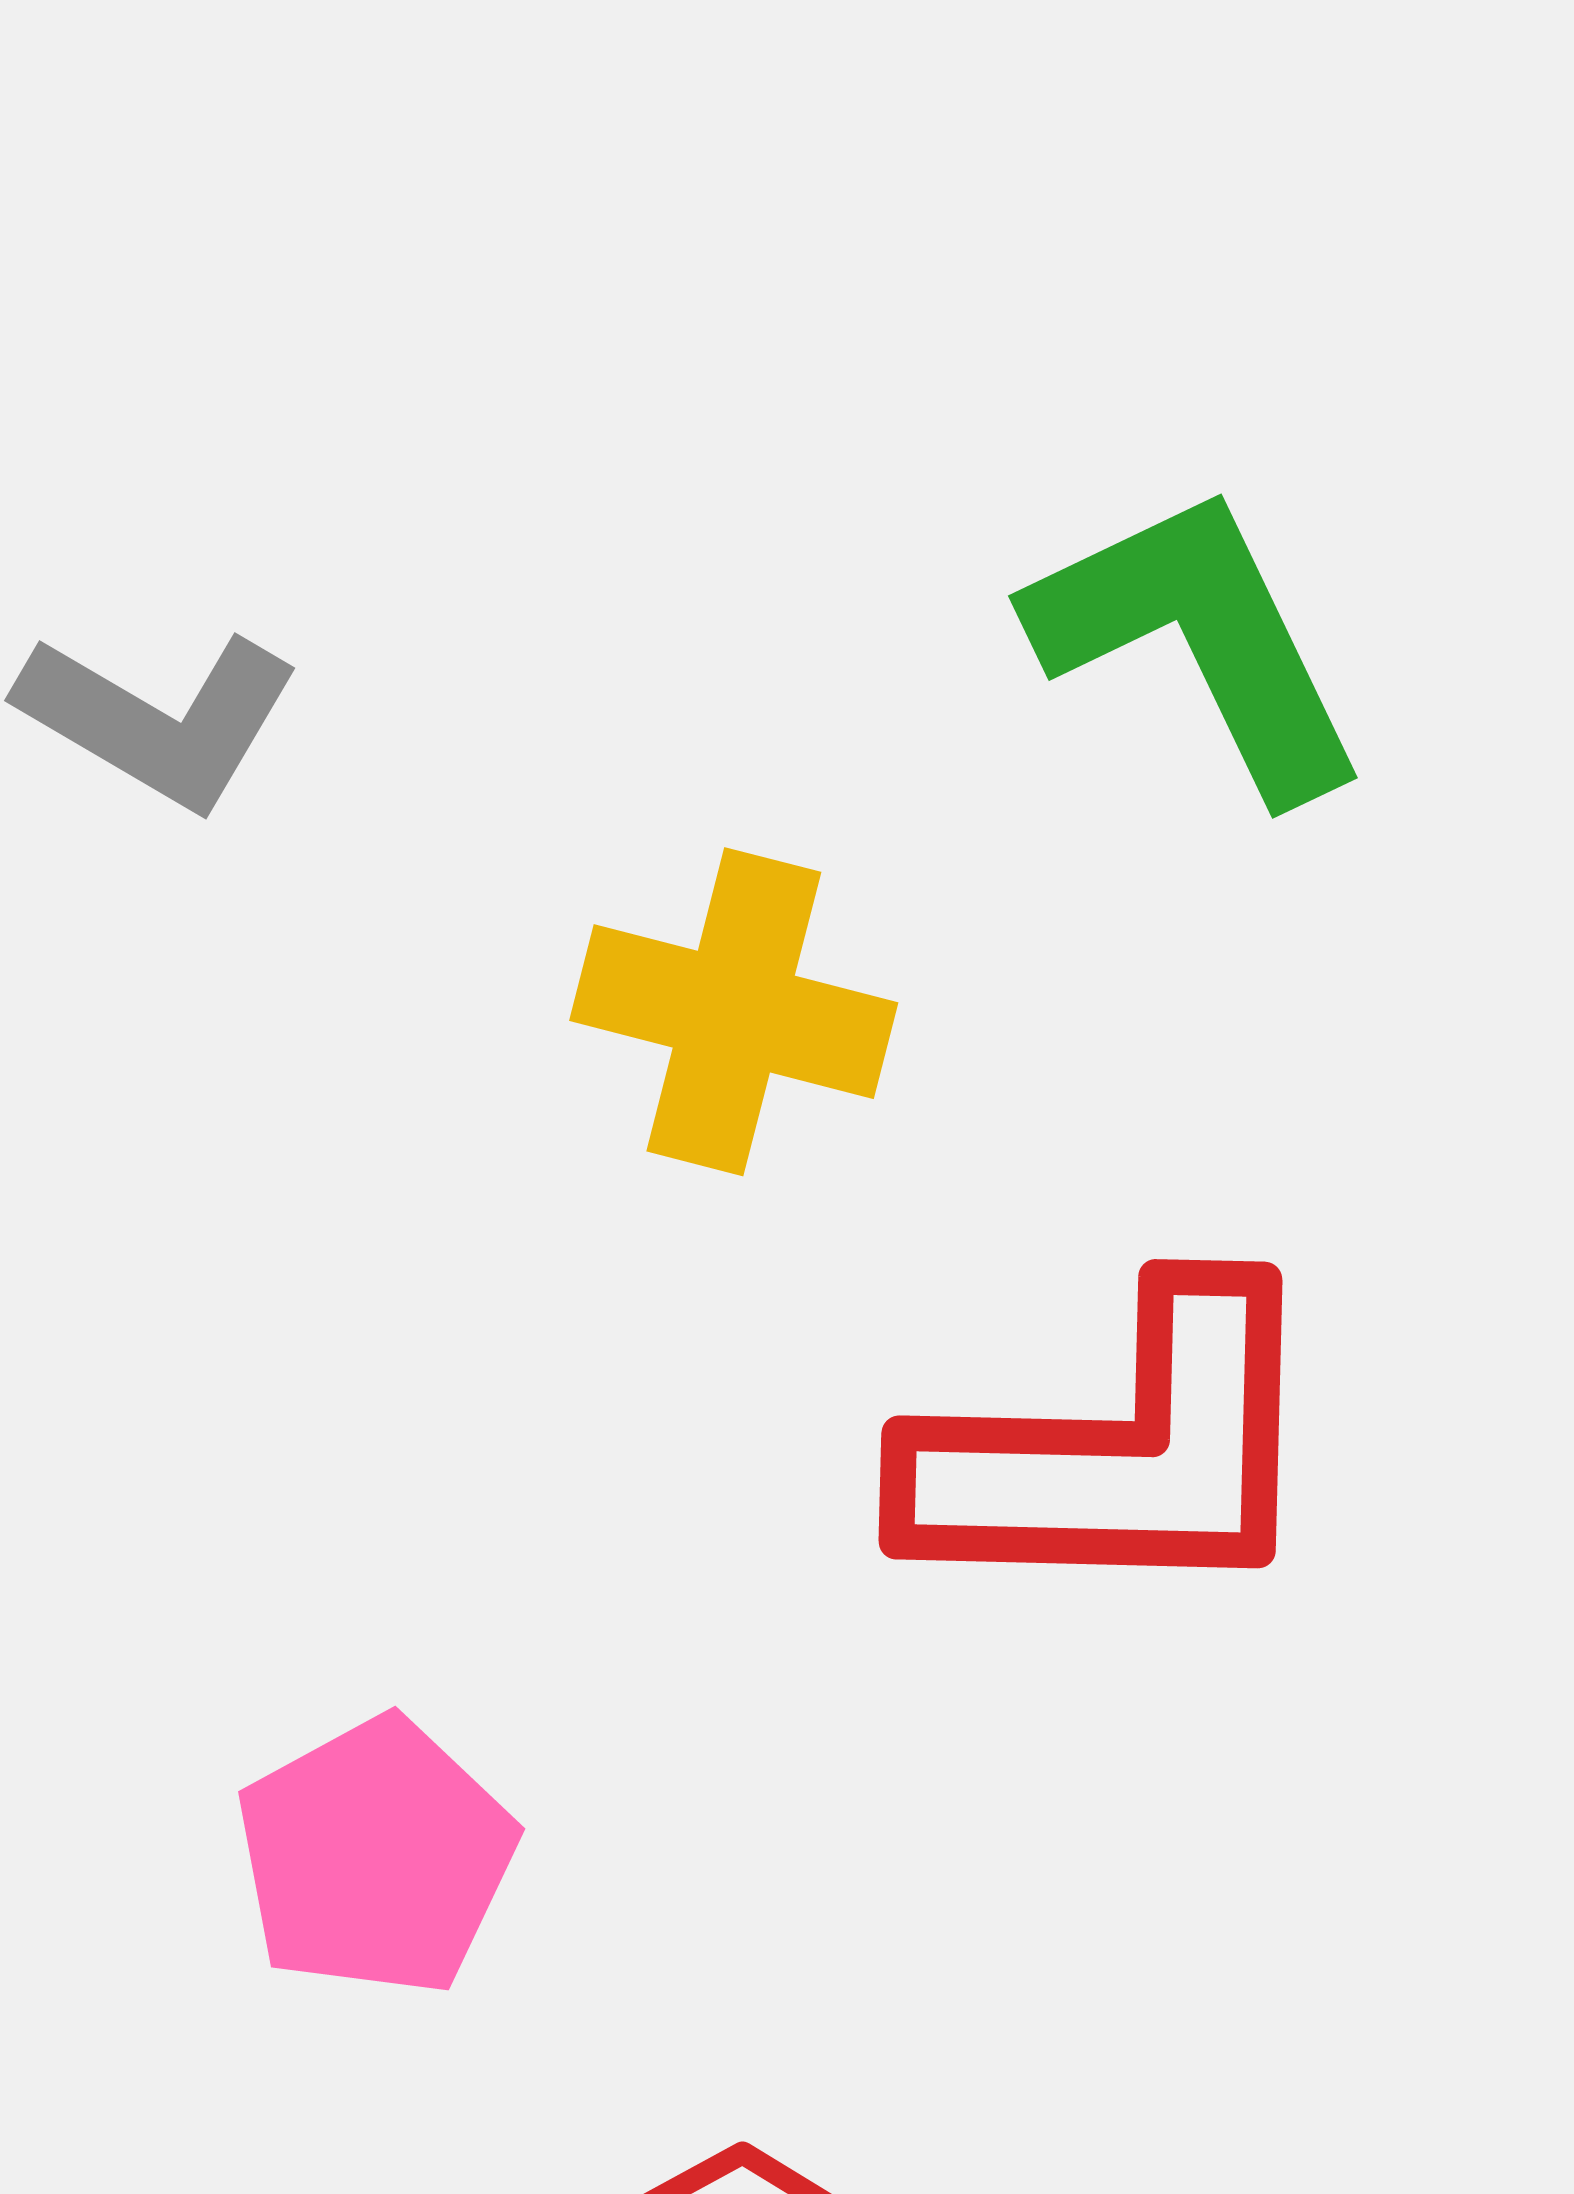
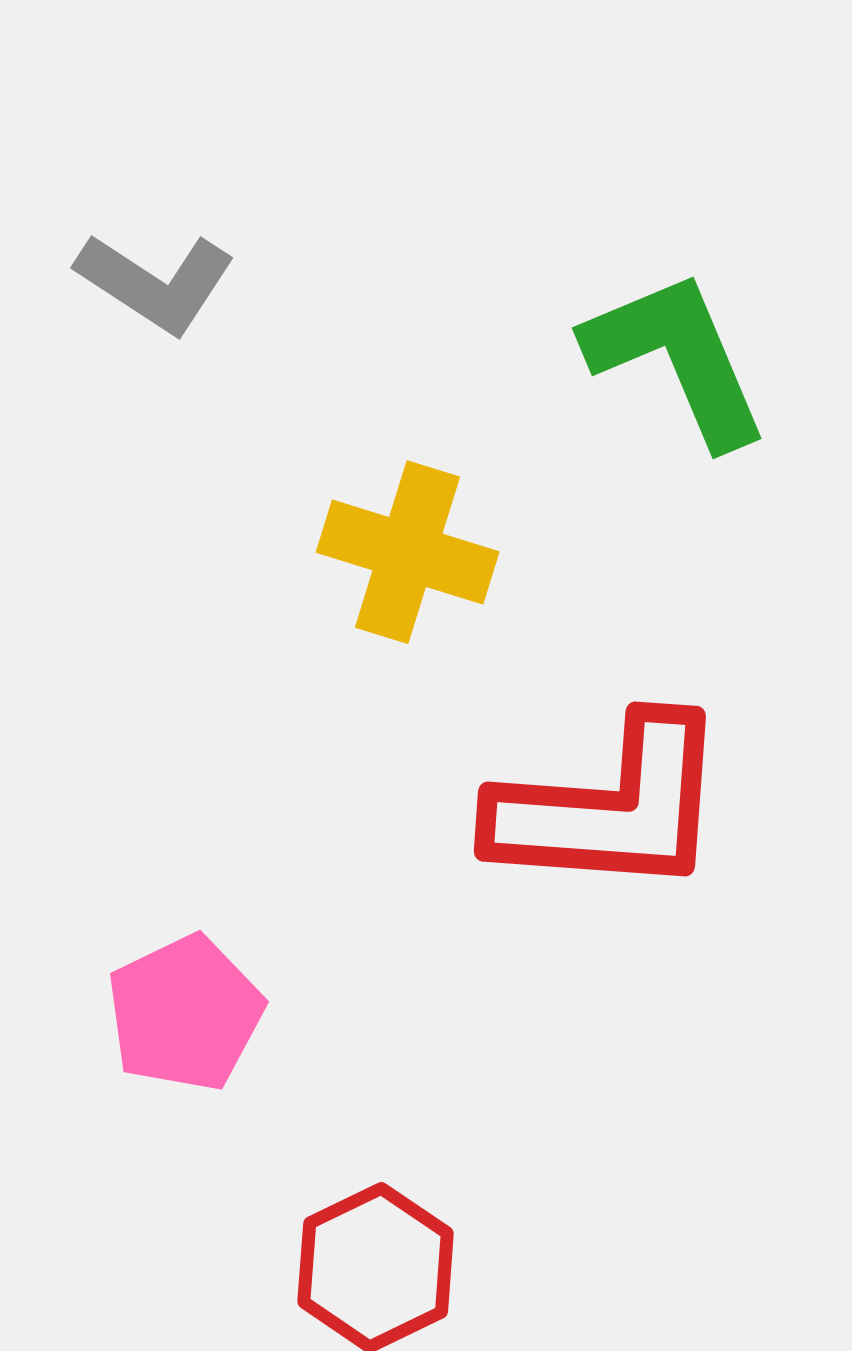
gray L-shape: (159, 719) -> (156, 283), moved

